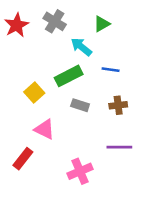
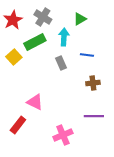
cyan arrow: (81, 47) -> (64, 37), turned 54
green rectangle: (69, 76) -> (35, 42), moved
yellow square: (34, 93) -> (14, 57), moved
gray rectangle: (80, 105) -> (61, 63), moved, turned 48

